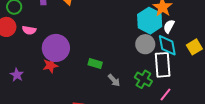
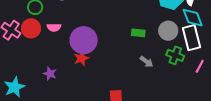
gray circle: (145, 44) -> (168, 31), moved
green rectangle: (95, 64) -> (138, 33), moved

